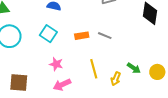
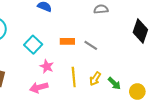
cyan square: (48, 34) -> (33, 45), moved
pink star: (56, 64) -> (47, 66), moved
yellow arrow: (116, 79) -> (95, 79), moved

